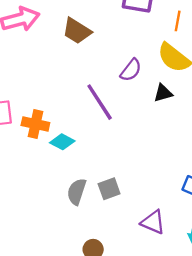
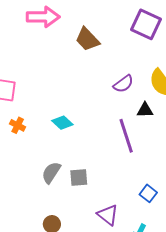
purple line: (100, 102) -> (126, 136), moved
orange cross: (35, 124) -> (18, 125), moved, size x0.7
cyan diamond: (62, 142) -> (62, 123), moved

